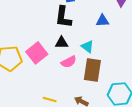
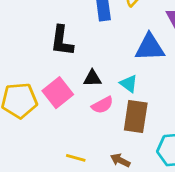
black L-shape: (63, 17) -> (62, 41), moved
blue triangle: (102, 21) -> (150, 47), size x1.6

